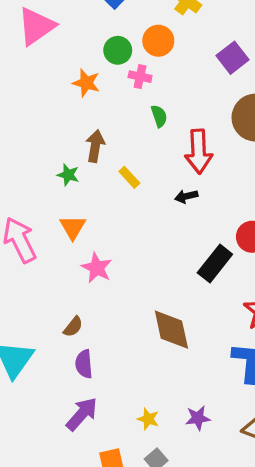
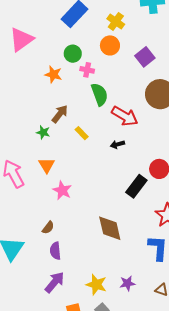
orange circle: (158, 41) -> (110, 45), moved
green semicircle: (159, 116) -> (100, 94), size x1.6
brown arrow: (95, 146) -> (60, 114), turned 30
red arrow: (199, 152) -> (125, 116), turned -56
yellow star: (148, 419) -> (96, 285), size x1.5

